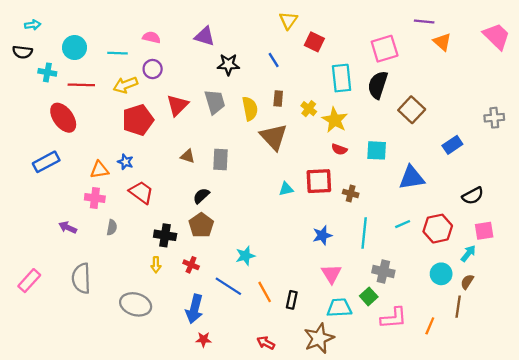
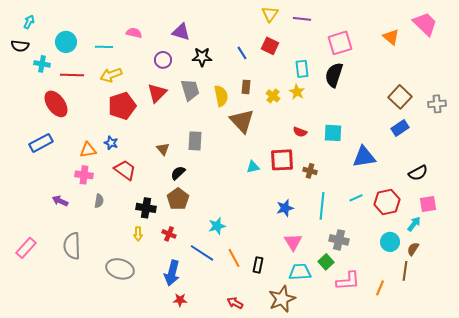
yellow triangle: (288, 20) -> (270, 14), moved
purple line: (424, 21) -> (302, 19), moved
cyan arrow: (33, 25) -> (29, 22), turned -56
pink trapezoid: (497, 36) -> (425, 24), moved
red square: (314, 42) -> (270, 46), moved
purple circle: (153, 69) -> (163, 60), moved
cyan rectangle: (342, 78) -> (302, 69), size x0.7
brown square: (412, 110) -> (400, 97), moved
yellow star: (335, 120) -> (297, 92), moved, size x0.7
brown triangle: (188, 156) -> (163, 149), moved, turned 32

